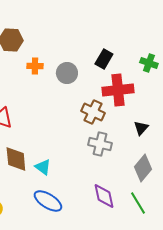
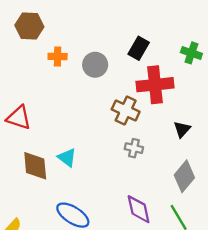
gray cross: (100, 144) -> (134, 148), size x0.7
cyan triangle: (43, 167) -> (67, 158), moved

